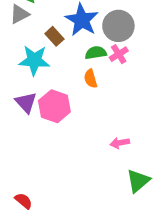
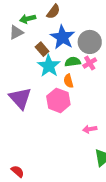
cyan star: (34, 60) -> (49, 66), moved, turned 30
purple triangle: (26, 103) -> (20, 98), size x1.4
pink hexagon: (54, 106) -> (58, 100), moved

